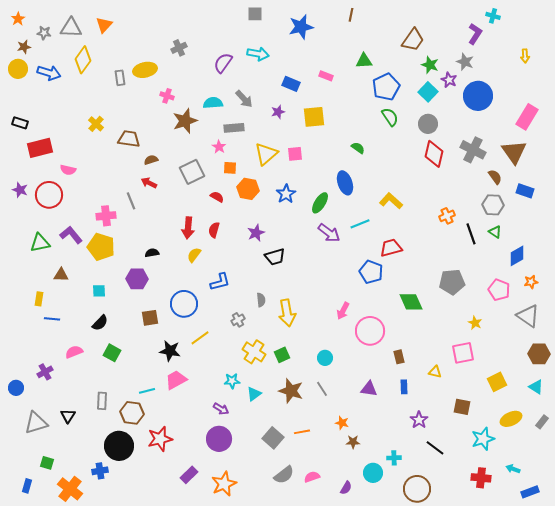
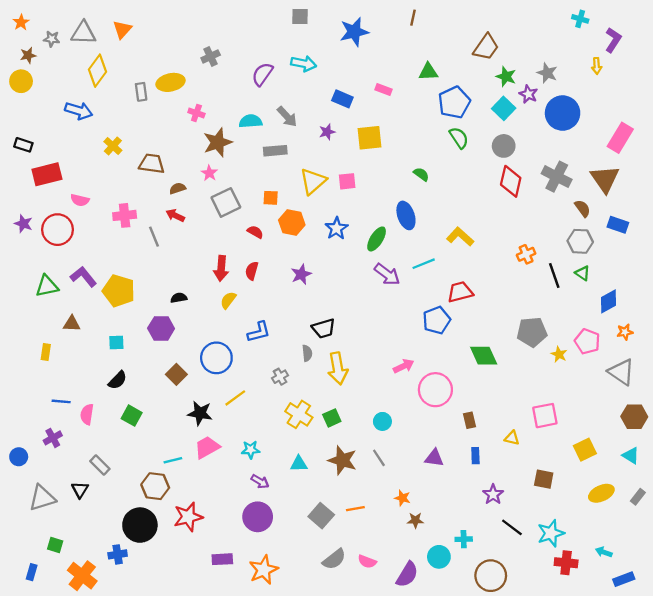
purple L-shape: (475, 34) -> (613, 40), moved
yellow arrow: (525, 56) -> (597, 66), moved
blue arrow: (49, 73) -> (79, 111), moved
pink star: (219, 147) -> (209, 173), moved
pink cross: (106, 216) -> (125, 215), moved
black trapezoid: (275, 257) -> (324, 328), moved
blue pentagon: (371, 272) -> (437, 320), turned 30
pink arrow: (343, 311) -> (404, 366), turned -144
brown square: (150, 318) -> (176, 374), turned -36
blue line: (52, 319) -> (61, 401), moved
yellow star: (475, 323) -> (559, 354), moved
pink semicircle: (74, 352) -> (87, 414), turned -60
cyan star: (232, 381) -> (251, 450), moved
cyan triangle: (254, 394) -> (299, 464), turned 35
gray rectangle: (102, 401) -> (100, 465), moved, turned -48
cyan star: (483, 439) -> (551, 533), moved
purple rectangle: (189, 475) -> (222, 559), turned 42
pink semicircle: (312, 477) -> (367, 562), turned -140
purple semicircle: (346, 488) -> (407, 574), size x1.6

